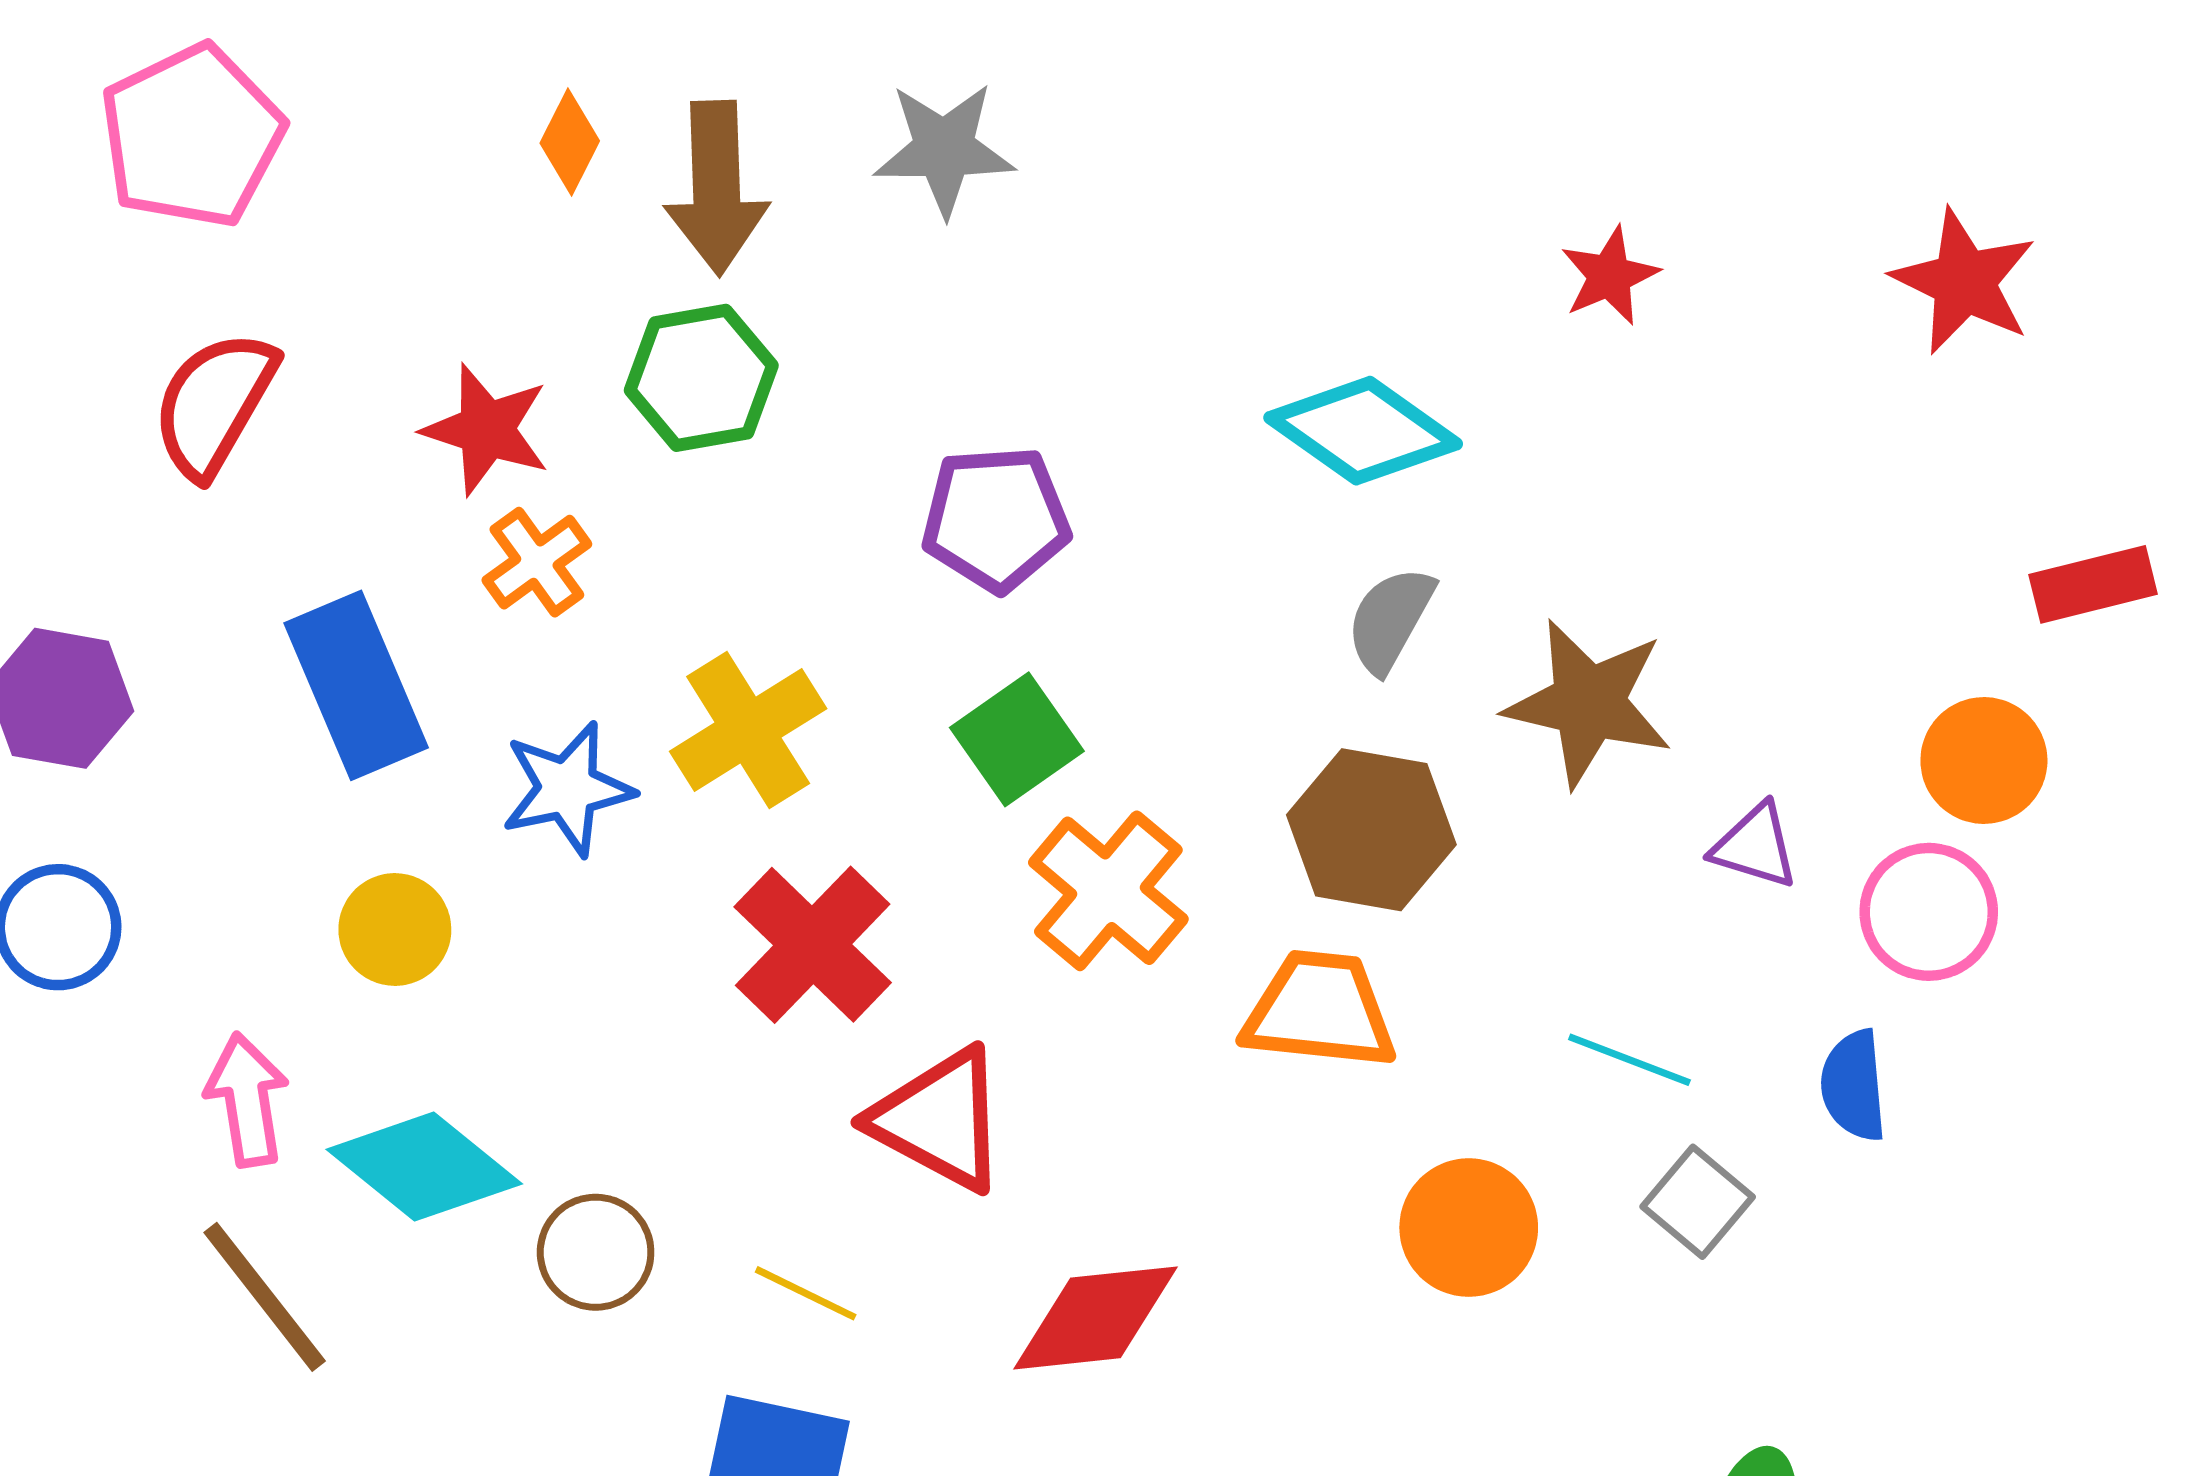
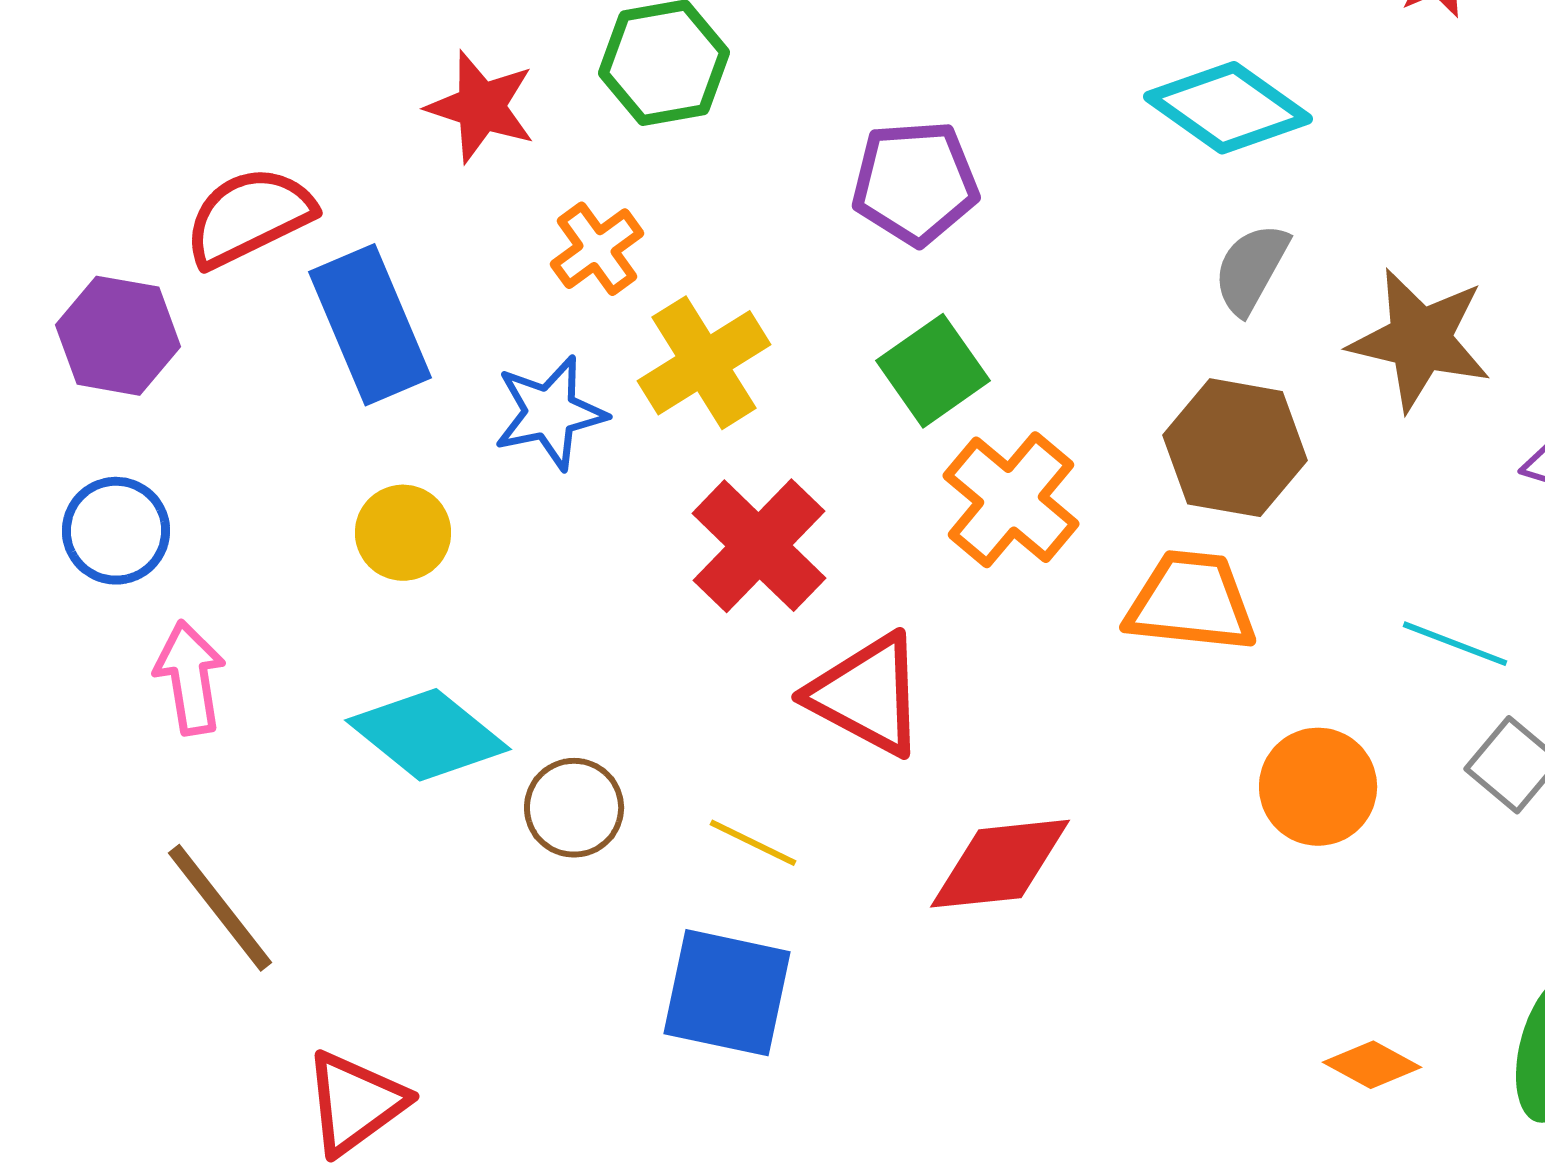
red semicircle: (214, 404) -> (249, 217), moved, turned 34
orange cross: (537, 562) -> (597, 249), moved
pink arrow: (247, 1100) -> (190, 678), moved
brown line: (265, 1297) -> (220, 908), moved

